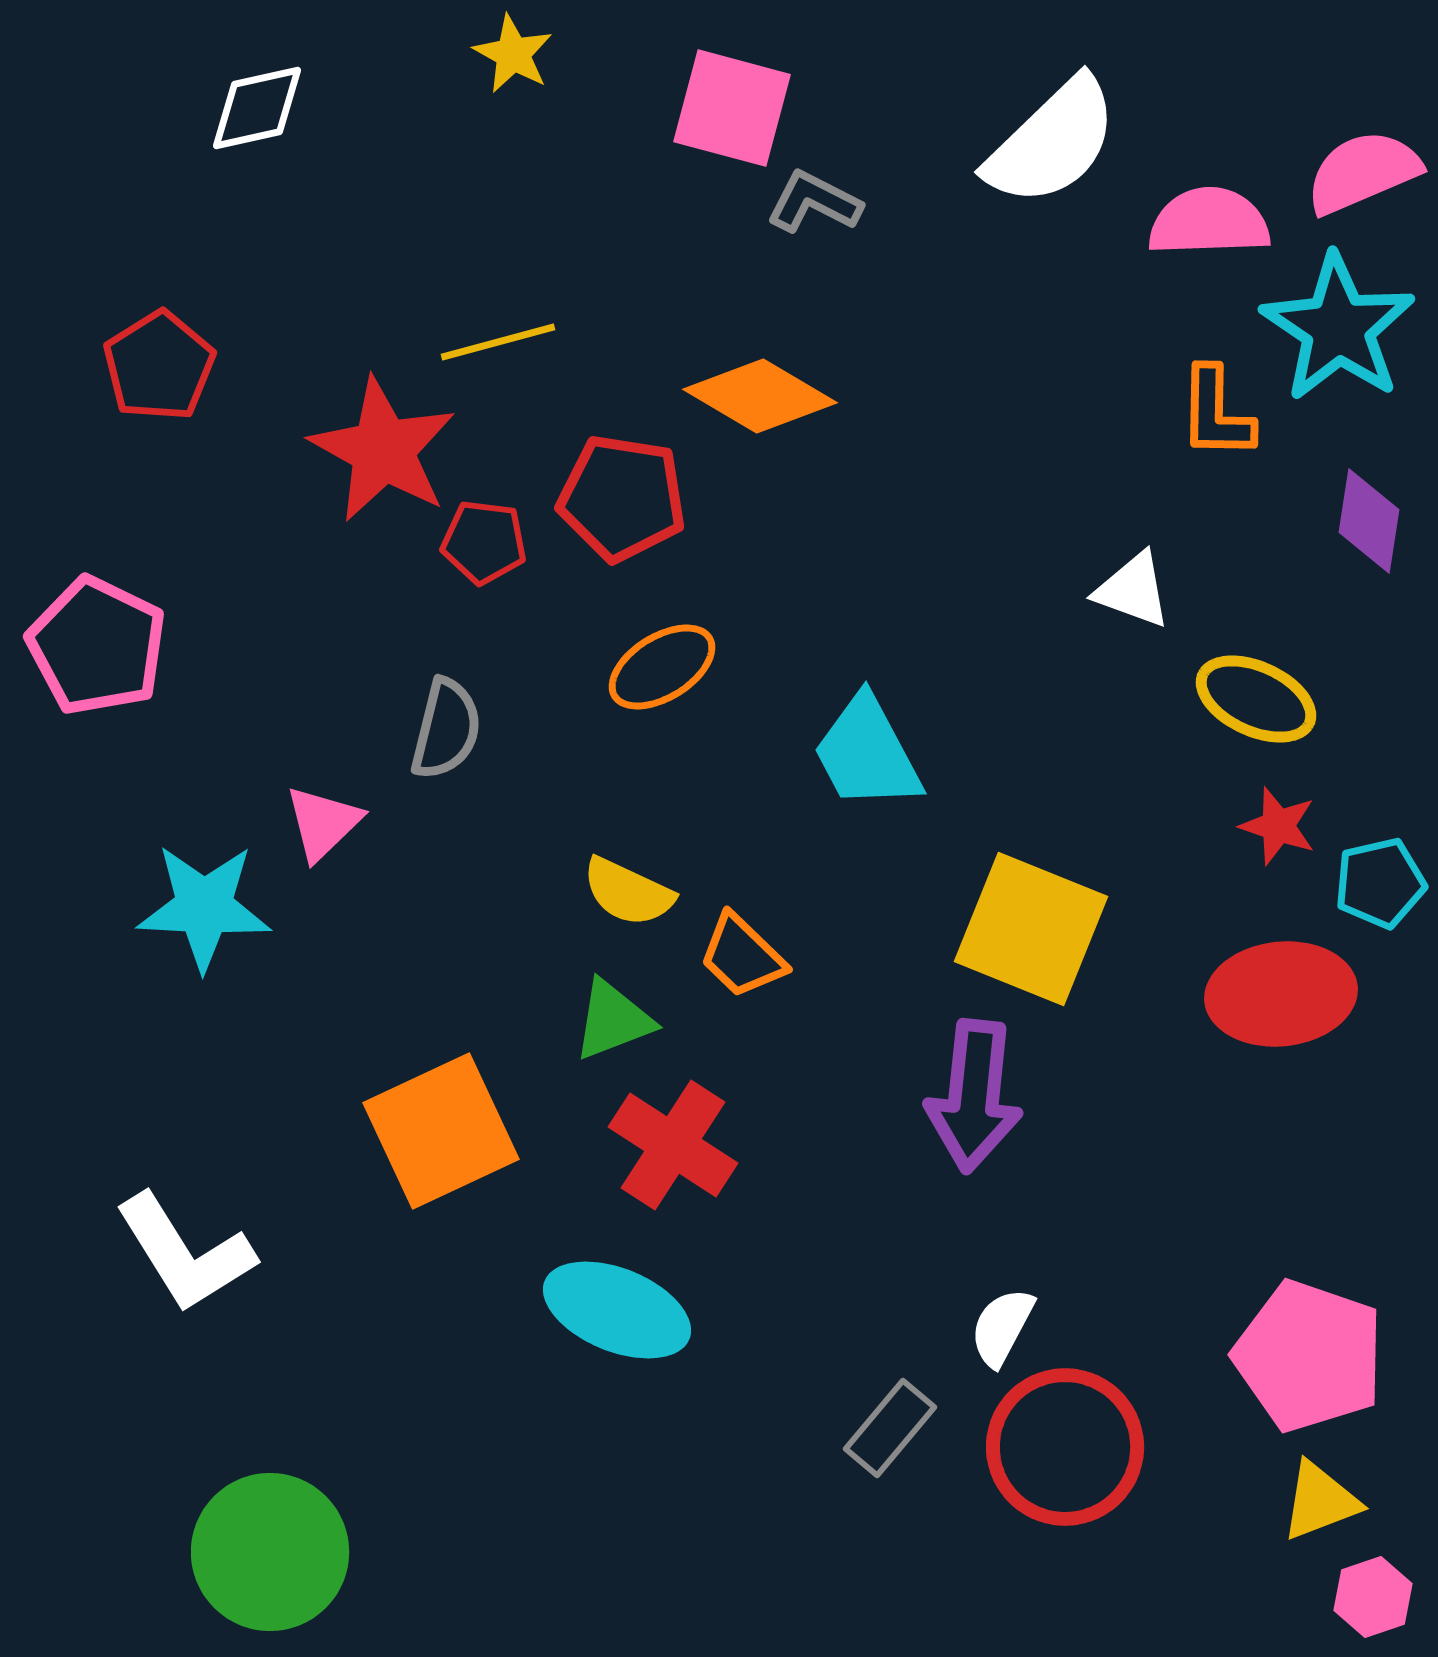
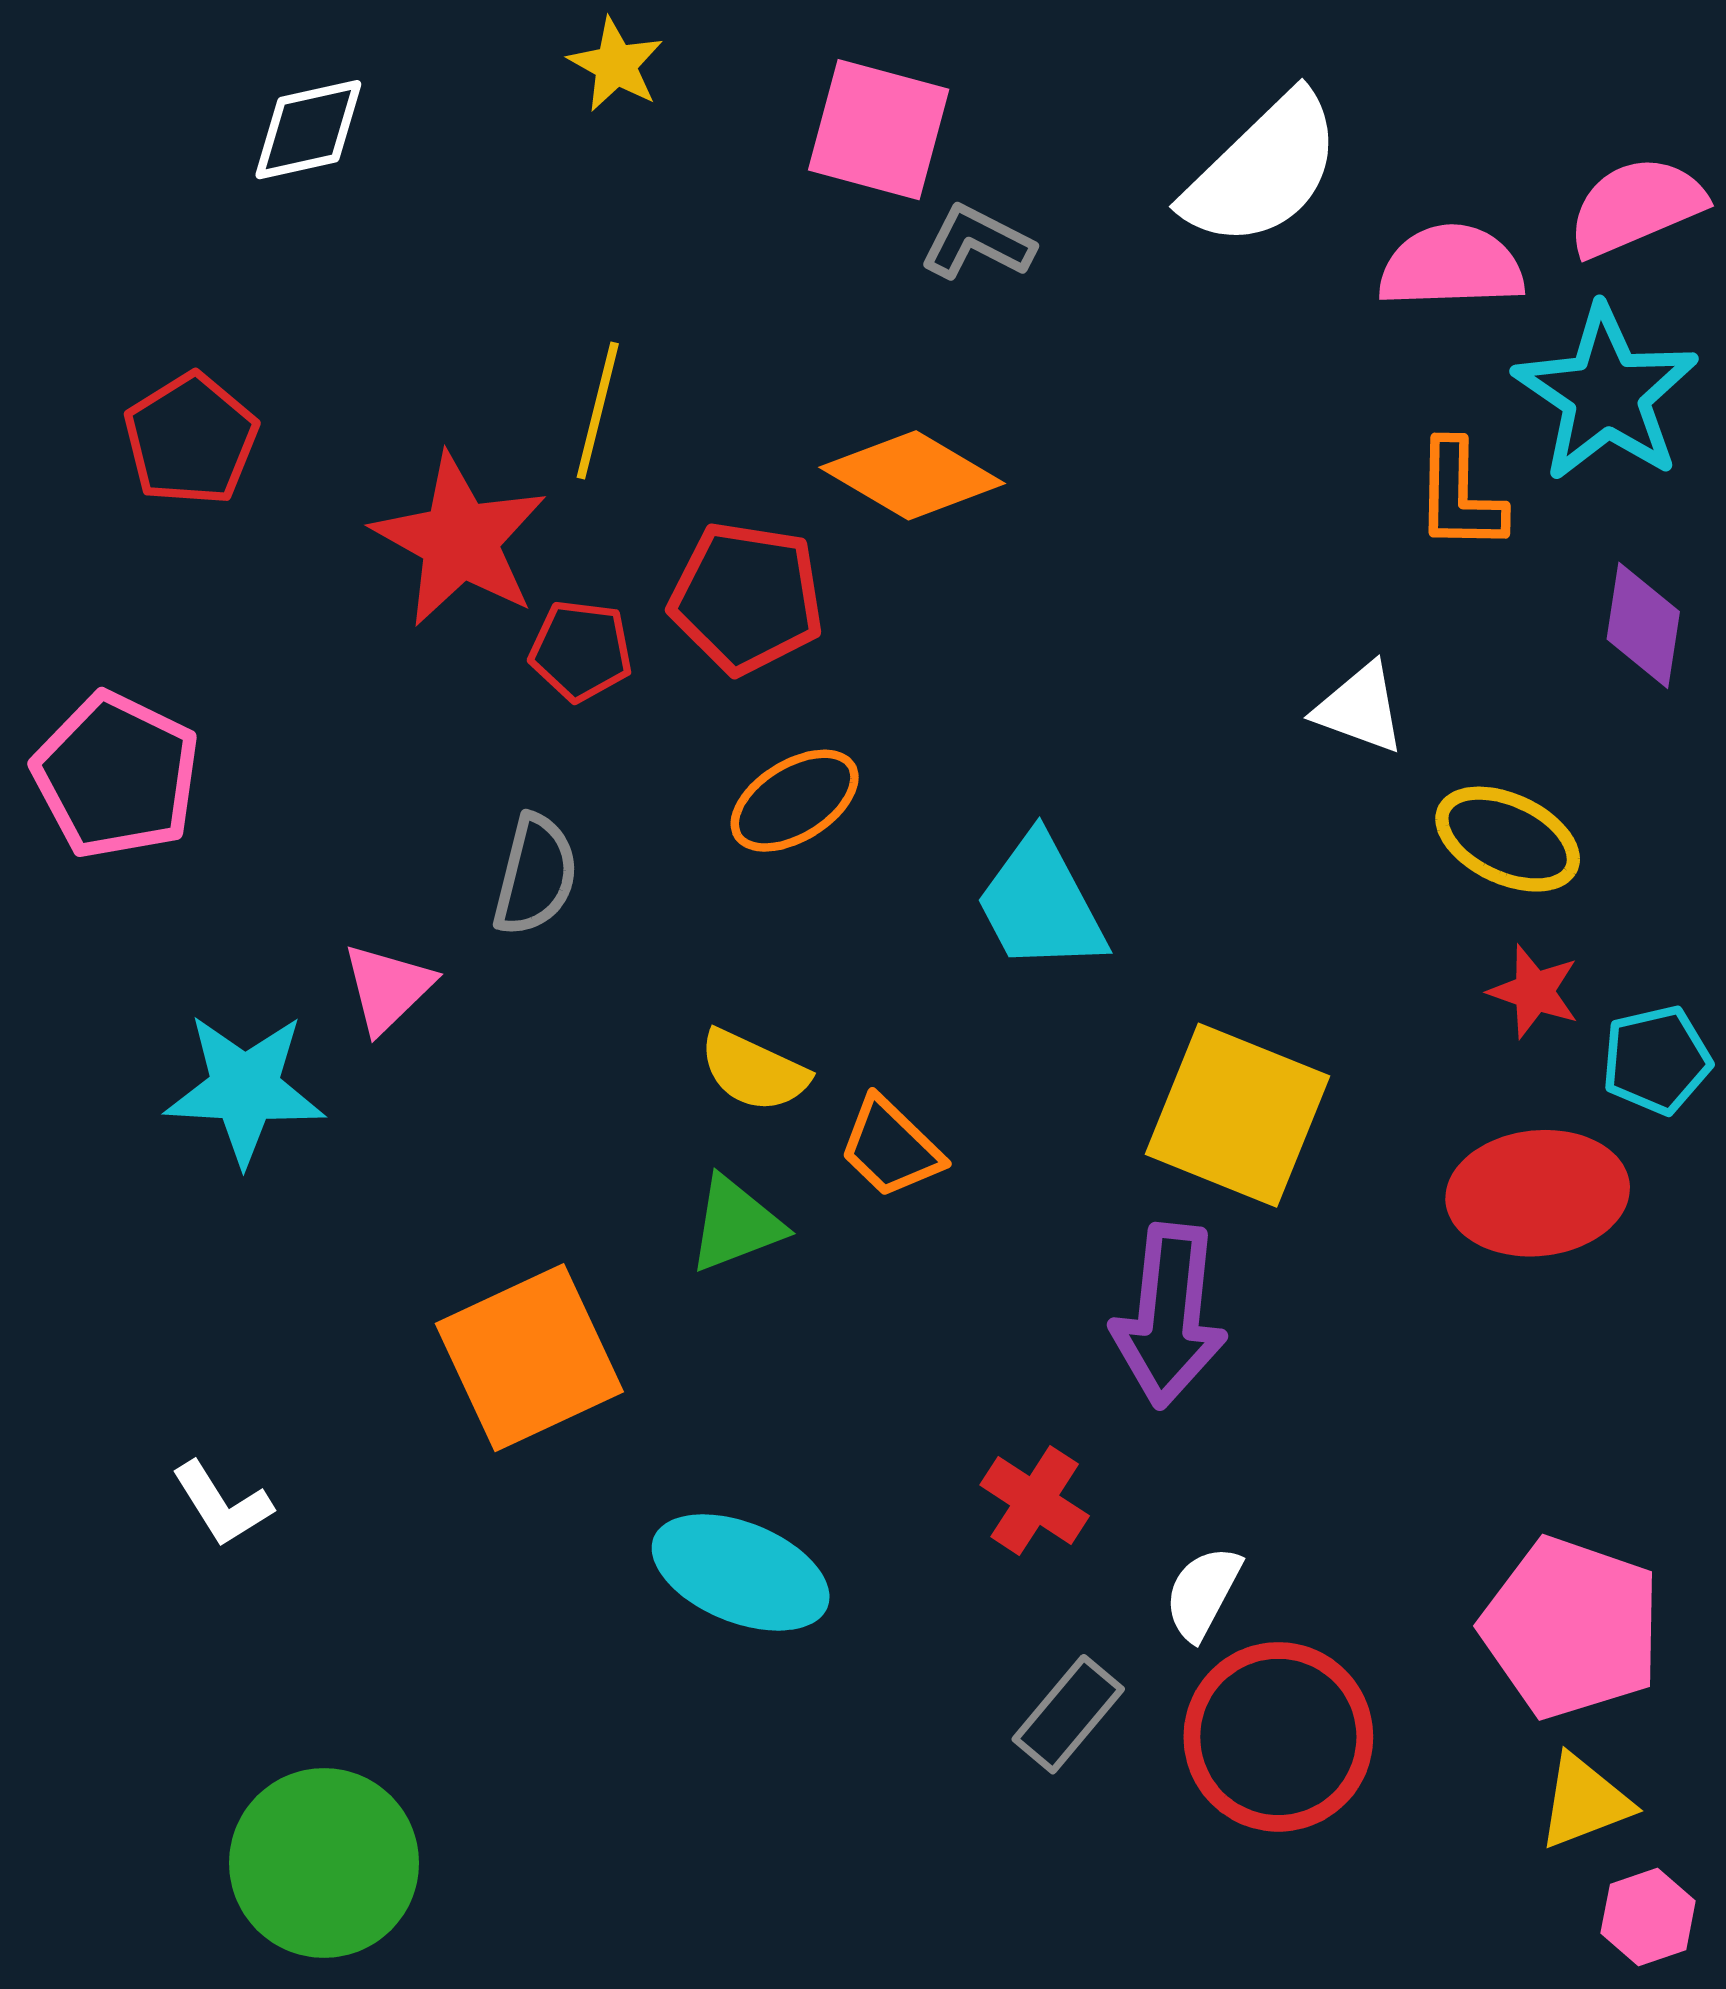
yellow line: (498, 342) -> (598, 411), turned -61
red cross: (673, 1145) -> (1035, 1500), moved, size x0.7
white L-shape: (185, 1253) -> (222, 1504), size x0.6

